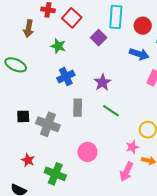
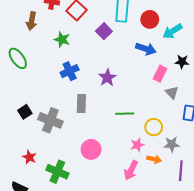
green ellipse: (16, 65) -> (18, 58), turned 30
green line: (111, 111) -> (125, 114), moved, turned -36
black square: (23, 116) -> (25, 112), turned -32

